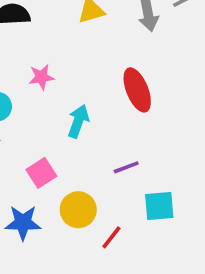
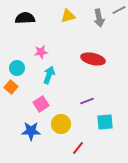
red ellipse: (137, 90) -> (93, 59), turned -55
cyan arrow: (78, 121) -> (49, 75), moved
red line: (111, 237) -> (78, 148), moved

